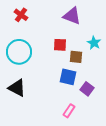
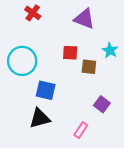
red cross: (21, 15) -> (33, 13), moved
blue square: (68, 77) -> (46, 90), moved
black triangle: (17, 88) -> (40, 118), moved, turned -42

